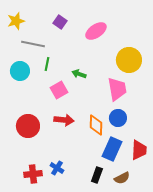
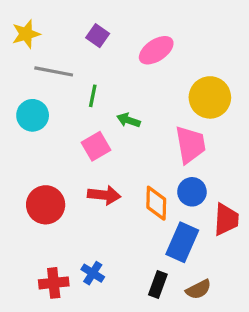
green line: (47, 64) -> (93, 96), moved
red trapezoid: (139, 150) -> (226, 219), moved

